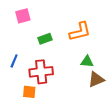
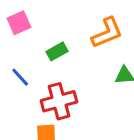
blue line: (14, 61) -> (20, 77), moved, turned -56

